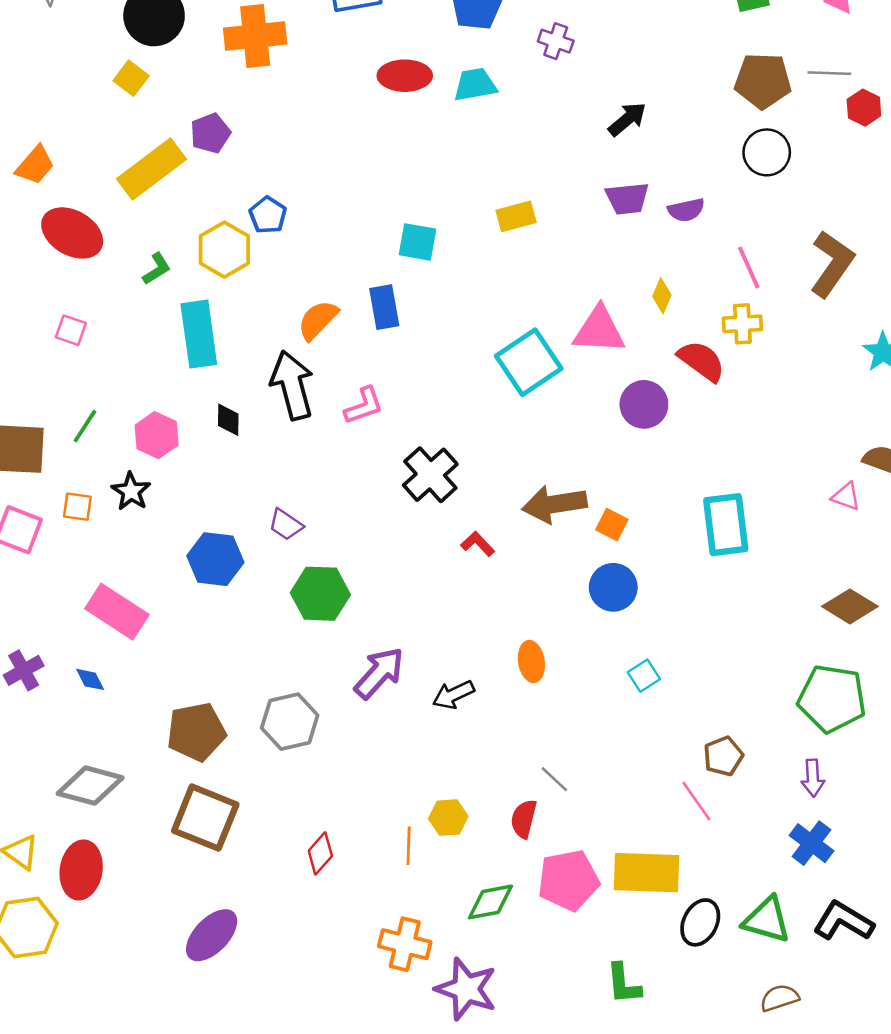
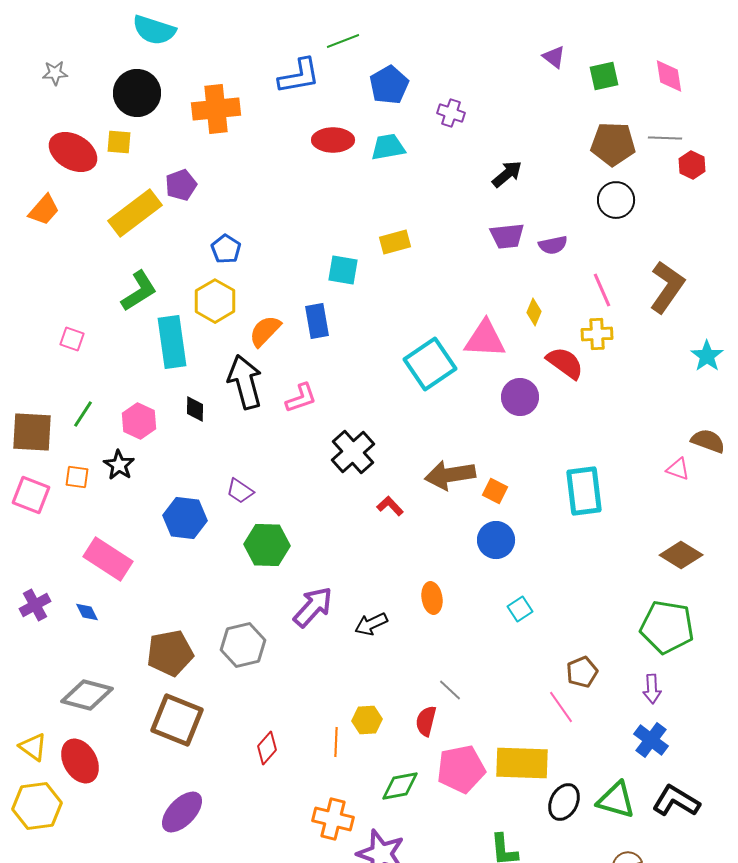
yellow square: (131, 78) -> (119, 142), turned -32
yellow rectangle: (516, 216) -> (395, 242), moved
red ellipse: (72, 233) -> (73, 152), moved
yellow hexagon: (224, 250) -> (215, 301), moved
green L-shape: (157, 269) -> (139, 291), size x1.6
red ellipse: (81, 870) -> (80, 761), turned -39

